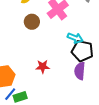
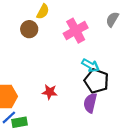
brown circle: (32, 22) -> (29, 29), moved

